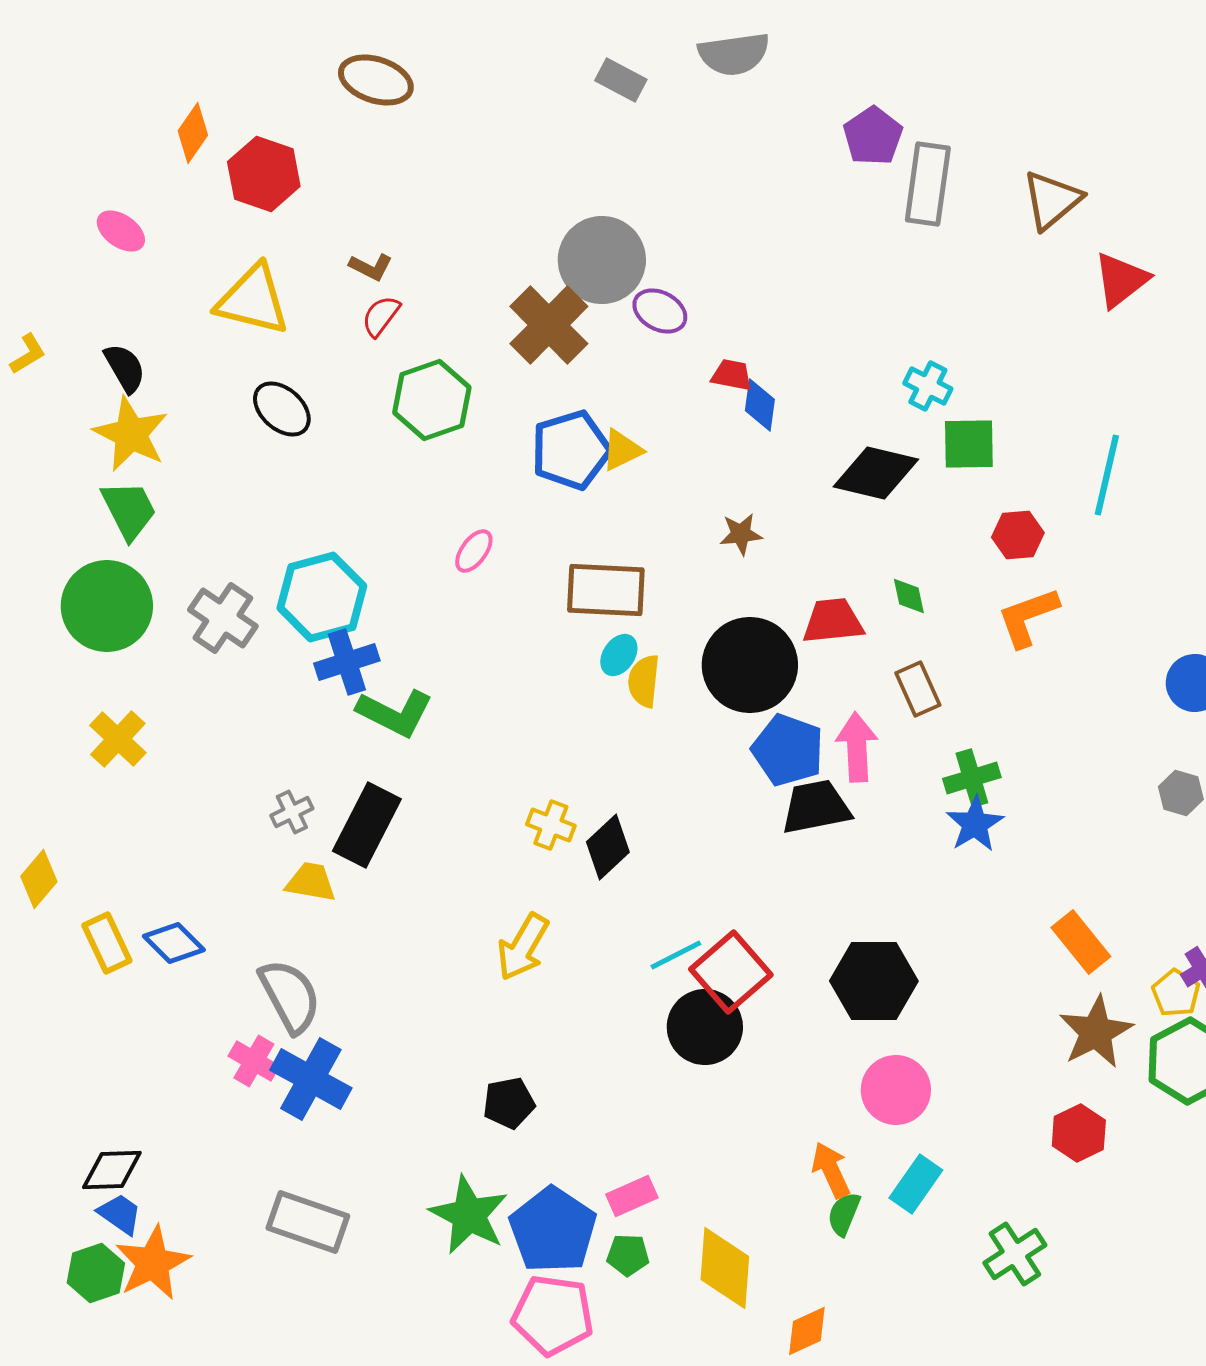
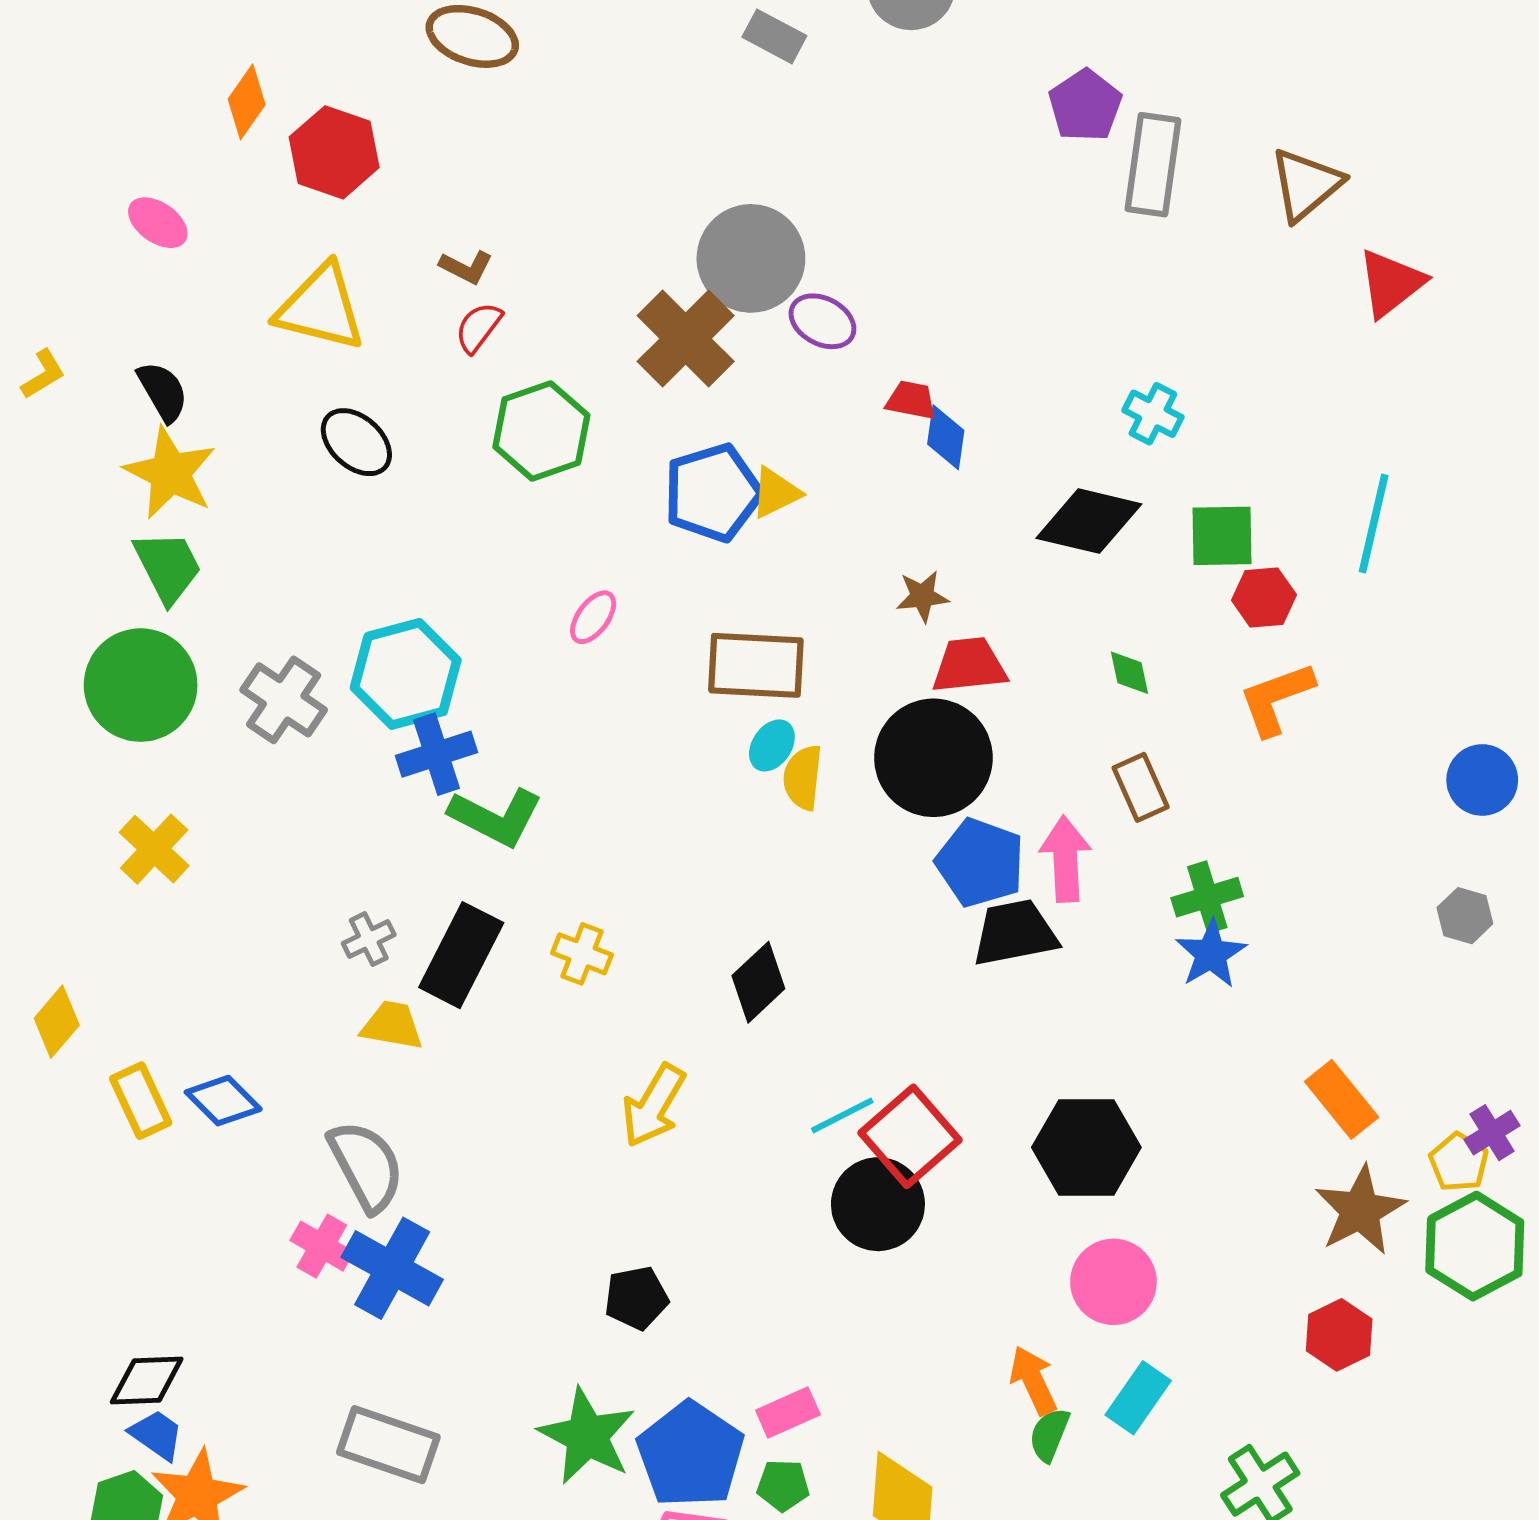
green square: (969, 444) -> (1222, 536), moved
red trapezoid: (833, 621) -> (969, 665), moved
yellow cross: (551, 825) -> (582, 954), moved

